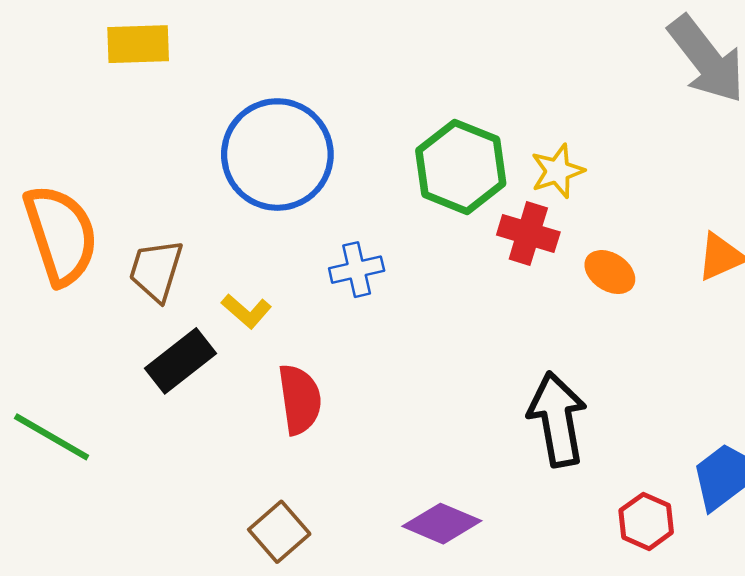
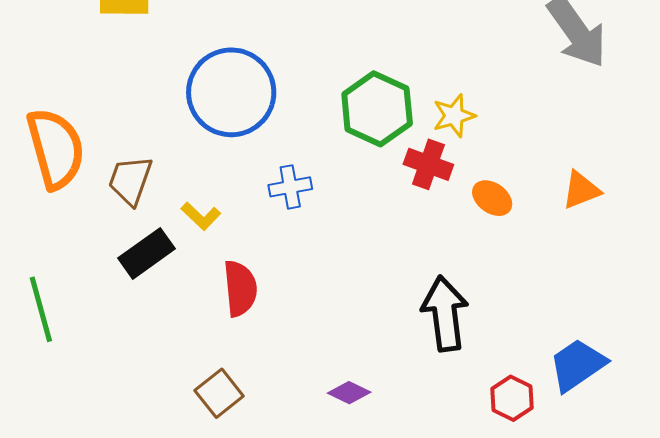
green line: (52, 437) -> (41, 309), turned 42
purple diamond: (442, 524) -> (349, 393), size x0.7

